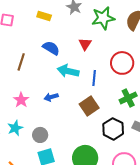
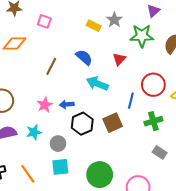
yellow rectangle: (44, 16) -> (94, 26), moved
blue line: (94, 78) -> (131, 101), moved
blue arrow: (51, 97) -> (67, 104), moved
black hexagon: (113, 129) -> (82, 124), moved

